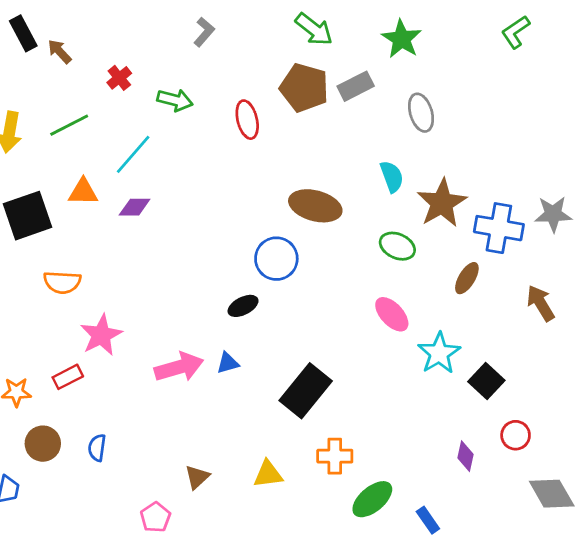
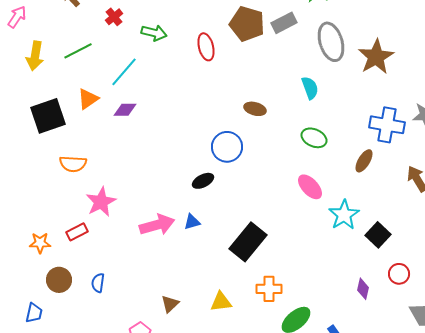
gray ellipse: (421, 113) -> (331, 42), size x1.4
orange triangle: (83, 192) -> (88, 99), turned -35
brown star: (442, 203) -> (376, 57), moved
brown ellipse: (315, 206) -> (255, 109), size x0.6

